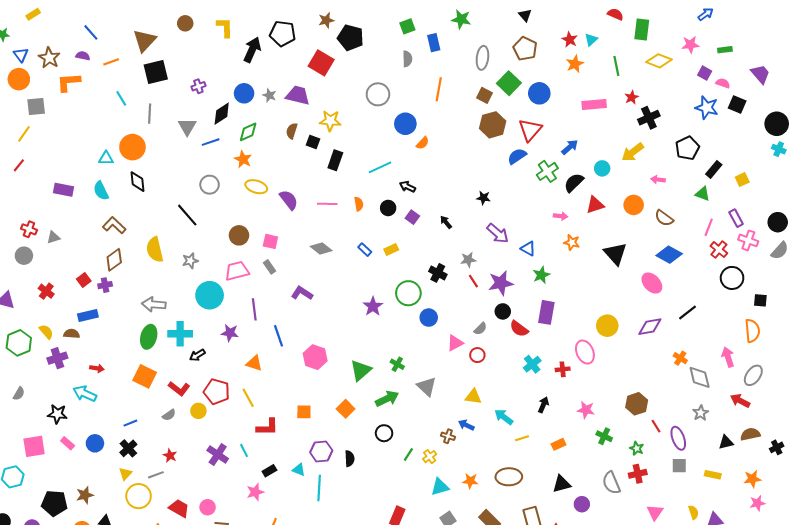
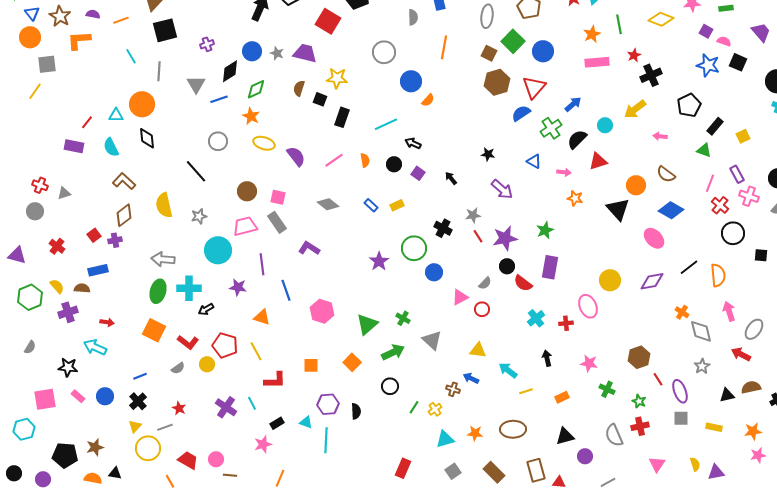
orange star: (575, 64) -> (592, 34), moved
red line: (19, 165) -> (87, 122), moved
pink line: (327, 204) -> (334, 160), turned -36
orange circle: (634, 205) -> (636, 185), moved
blue triangle: (528, 249) -> (534, 161), moved
gray rectangle: (269, 267) -> (277, 222), size x1.5
orange semicircle: (752, 331) -> (718, 275), moved
black arrow: (543, 405) -> (547, 358), turned -35

